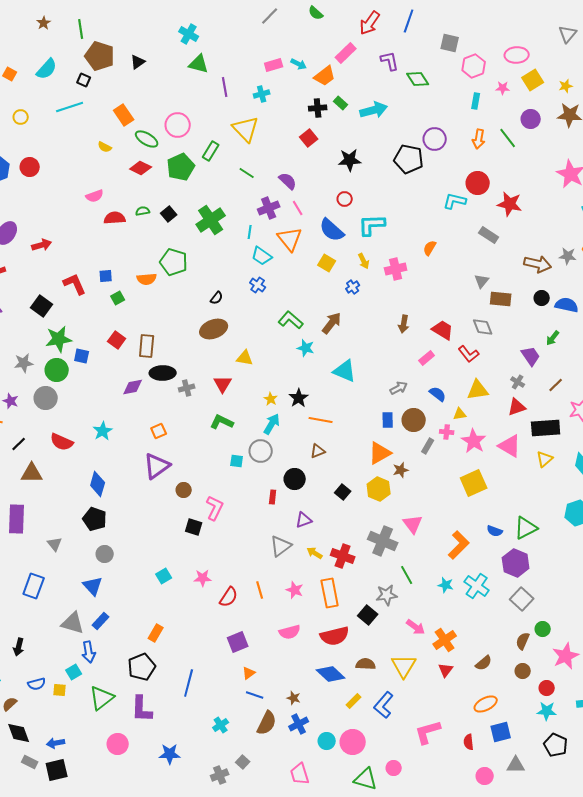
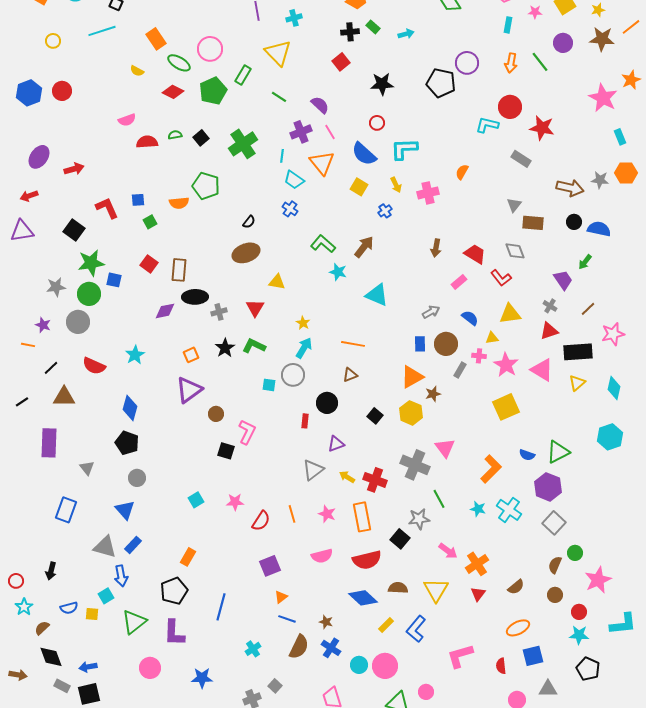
cyan arrow: (374, 110) -> (406, 34), size x0.6
black star: (299, 398) -> (225, 348), moved
blue cross: (299, 724) -> (331, 648), turned -30

